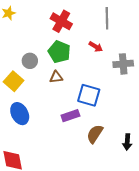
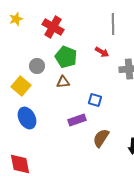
red cross: (61, 21) -> (53, 27), moved
blue square: (89, 95) -> (95, 100), size x0.6

